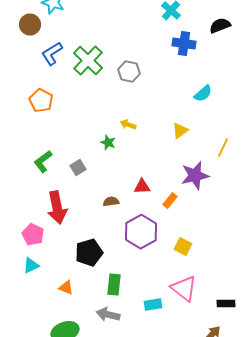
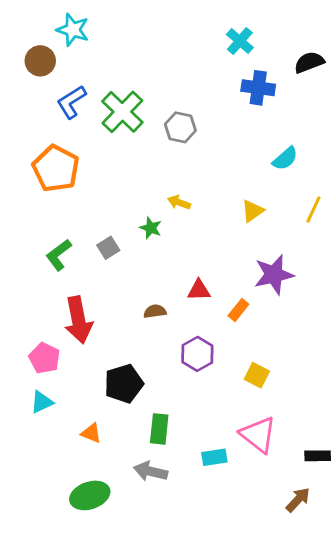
orange pentagon: (41, 101) -> (56, 168), size x1.4
yellow line: (223, 148) -> (313, 210), moved
gray square: (78, 168) -> (108, 248), moved
purple hexagon: (141, 232) -> (197, 354), size x0.7

